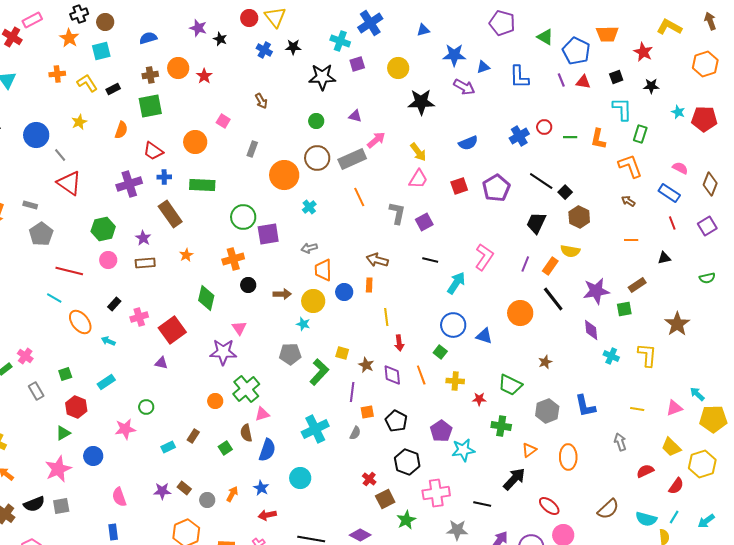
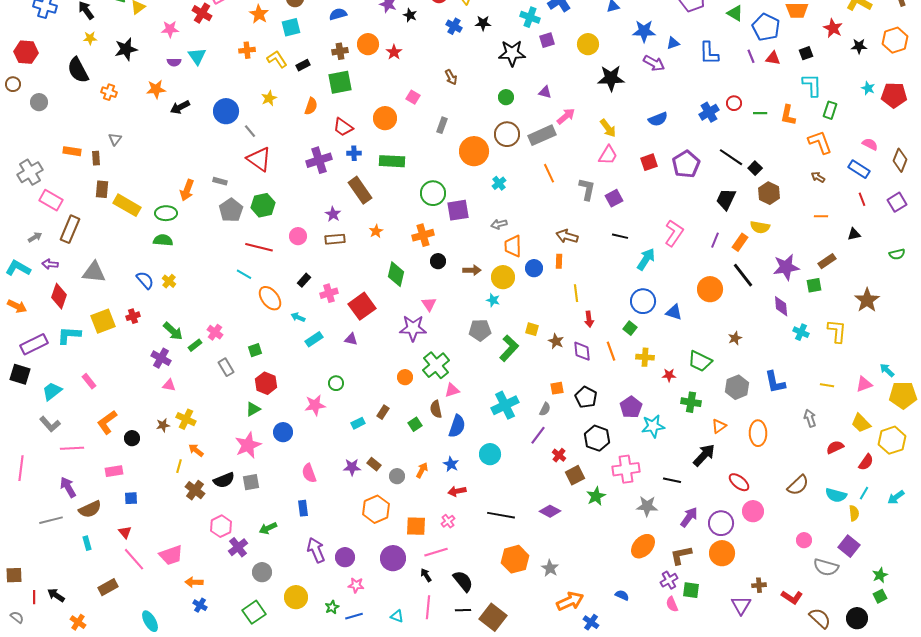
black star: (651, 86) -> (859, 46), moved
green hexagon: (103, 229) -> (263, 205), moved
cyan rectangle: (106, 382) -> (314, 339), moved
purple line: (352, 392) -> (538, 435), moved, turned 30

